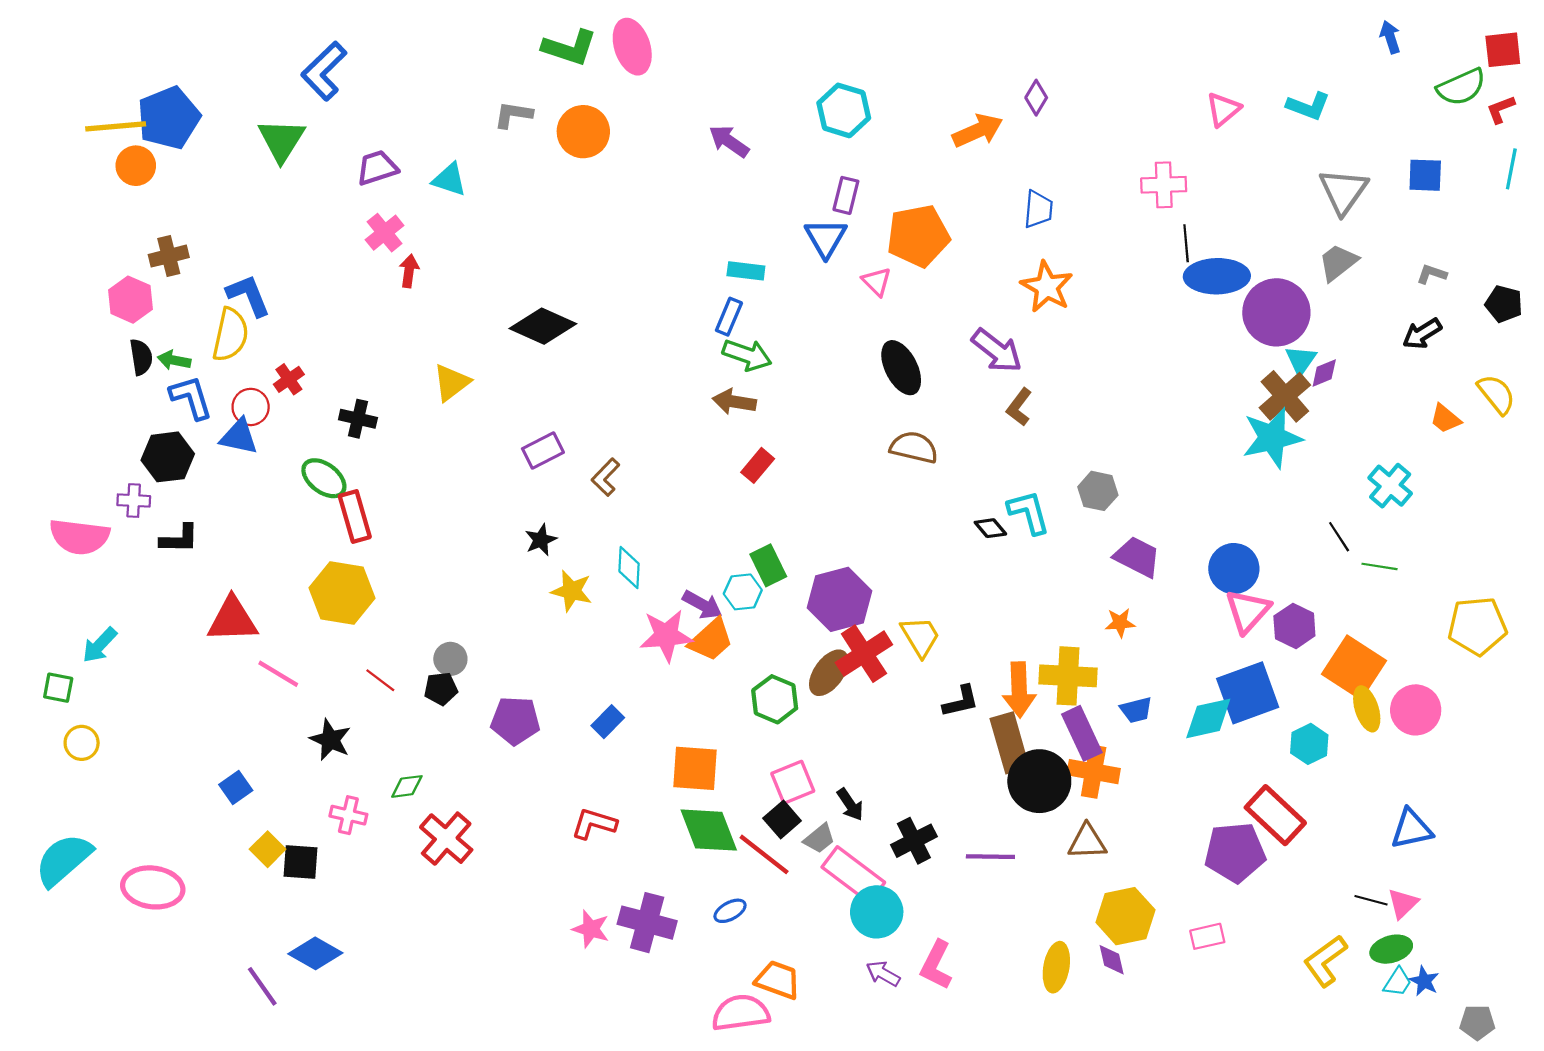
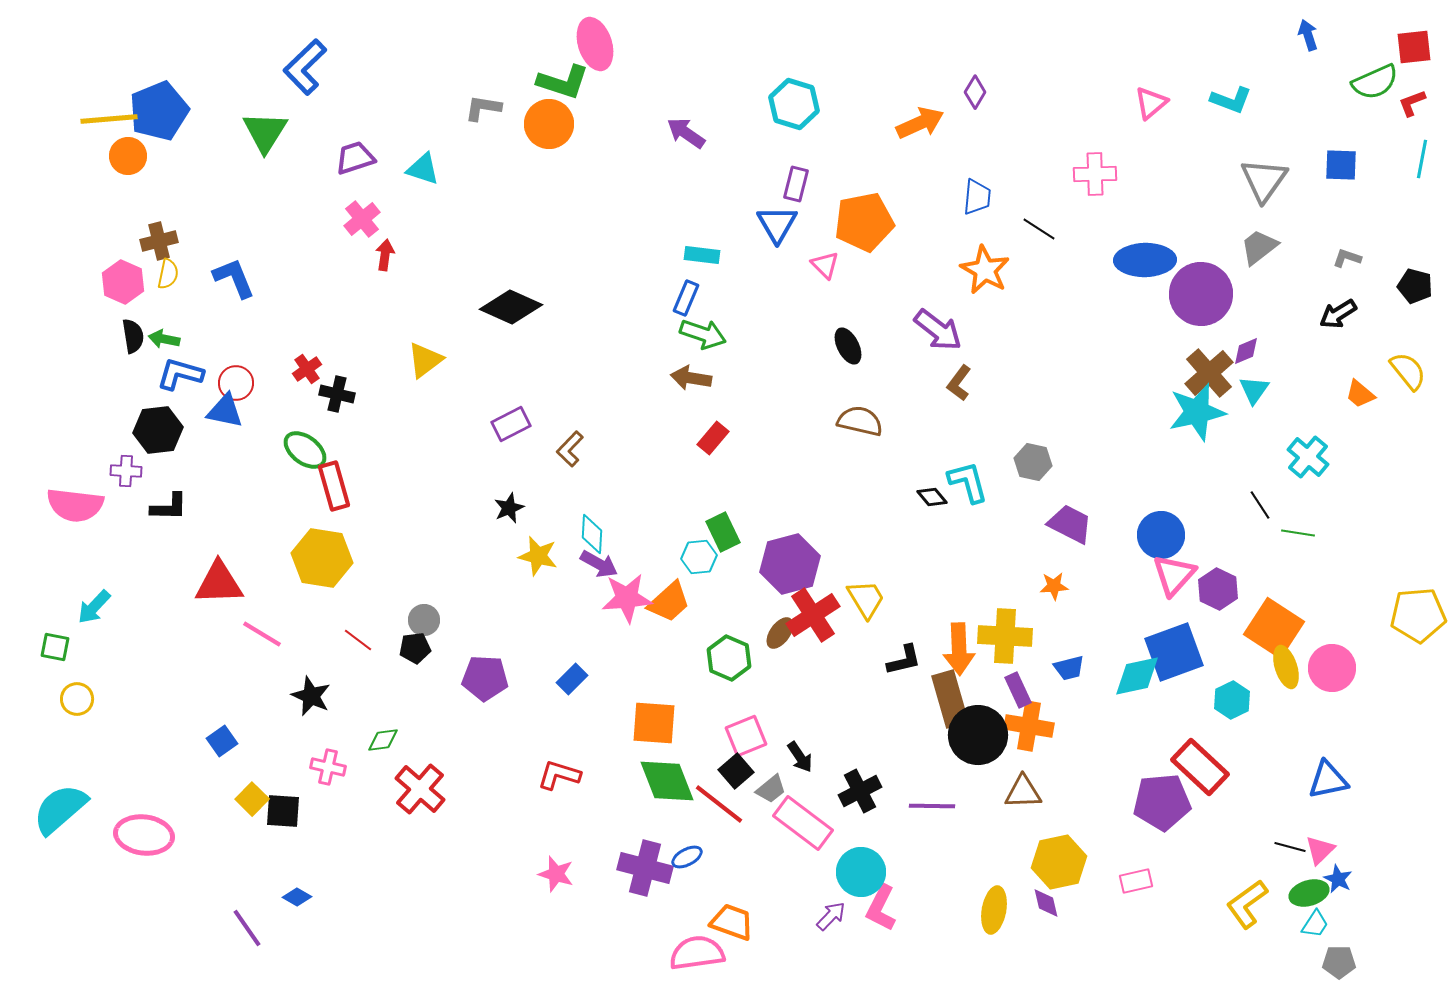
green L-shape: (569, 48) -> (563, 82), moved
black line: (1186, 243) -> (1039, 229), moved, turned -52
yellow semicircle: (230, 335) -> (168, 274), moved, size x0.6
cyan triangle: (1301, 360) -> (1254, 390), moved
black ellipse: (901, 368) -> (848, 346), size x0.7
red cross: (289, 379) -> (307, 369), moved
blue L-shape: (191, 397) -> (180, 374), turned -57
purple arrow: (702, 605) -> (599, 564), moved
yellow pentagon: (1477, 626) -> (1418, 615), moved
brown ellipse: (829, 673) -> (780, 633), size x0.7
purple rectangle: (1082, 733) -> (1018, 690), size x0.7
cyan circle: (877, 912) -> (861, 872), moved
purple cross: (647, 923) -> (645, 868), moved
blue diamond: (315, 953) -> (297, 897), size x0.6
purple arrow: (883, 974) -> (831, 916), turned 104
blue star: (1424, 981) -> (1338, 879), moved
gray pentagon: (1477, 1022) -> (1339, 962), moved

